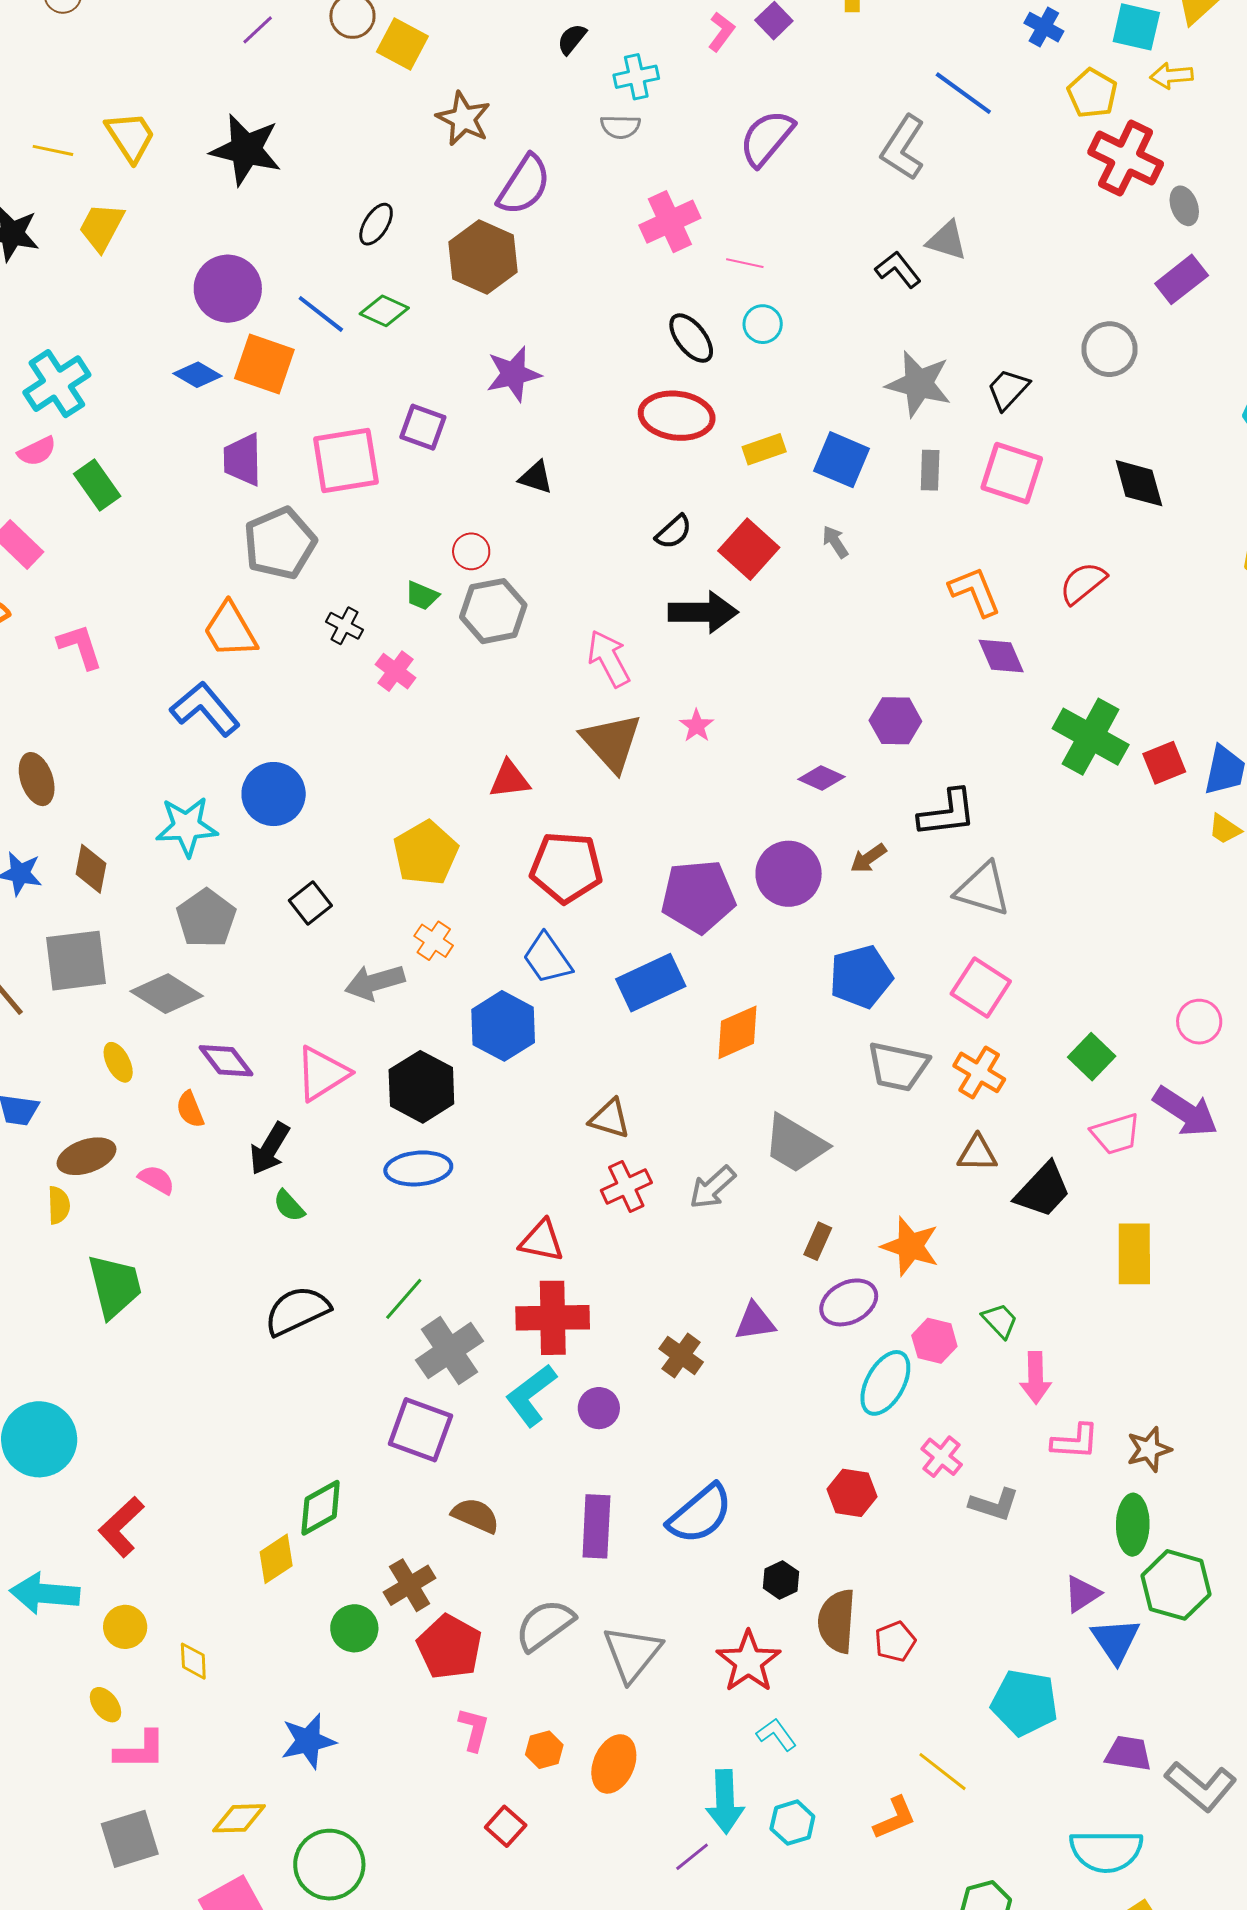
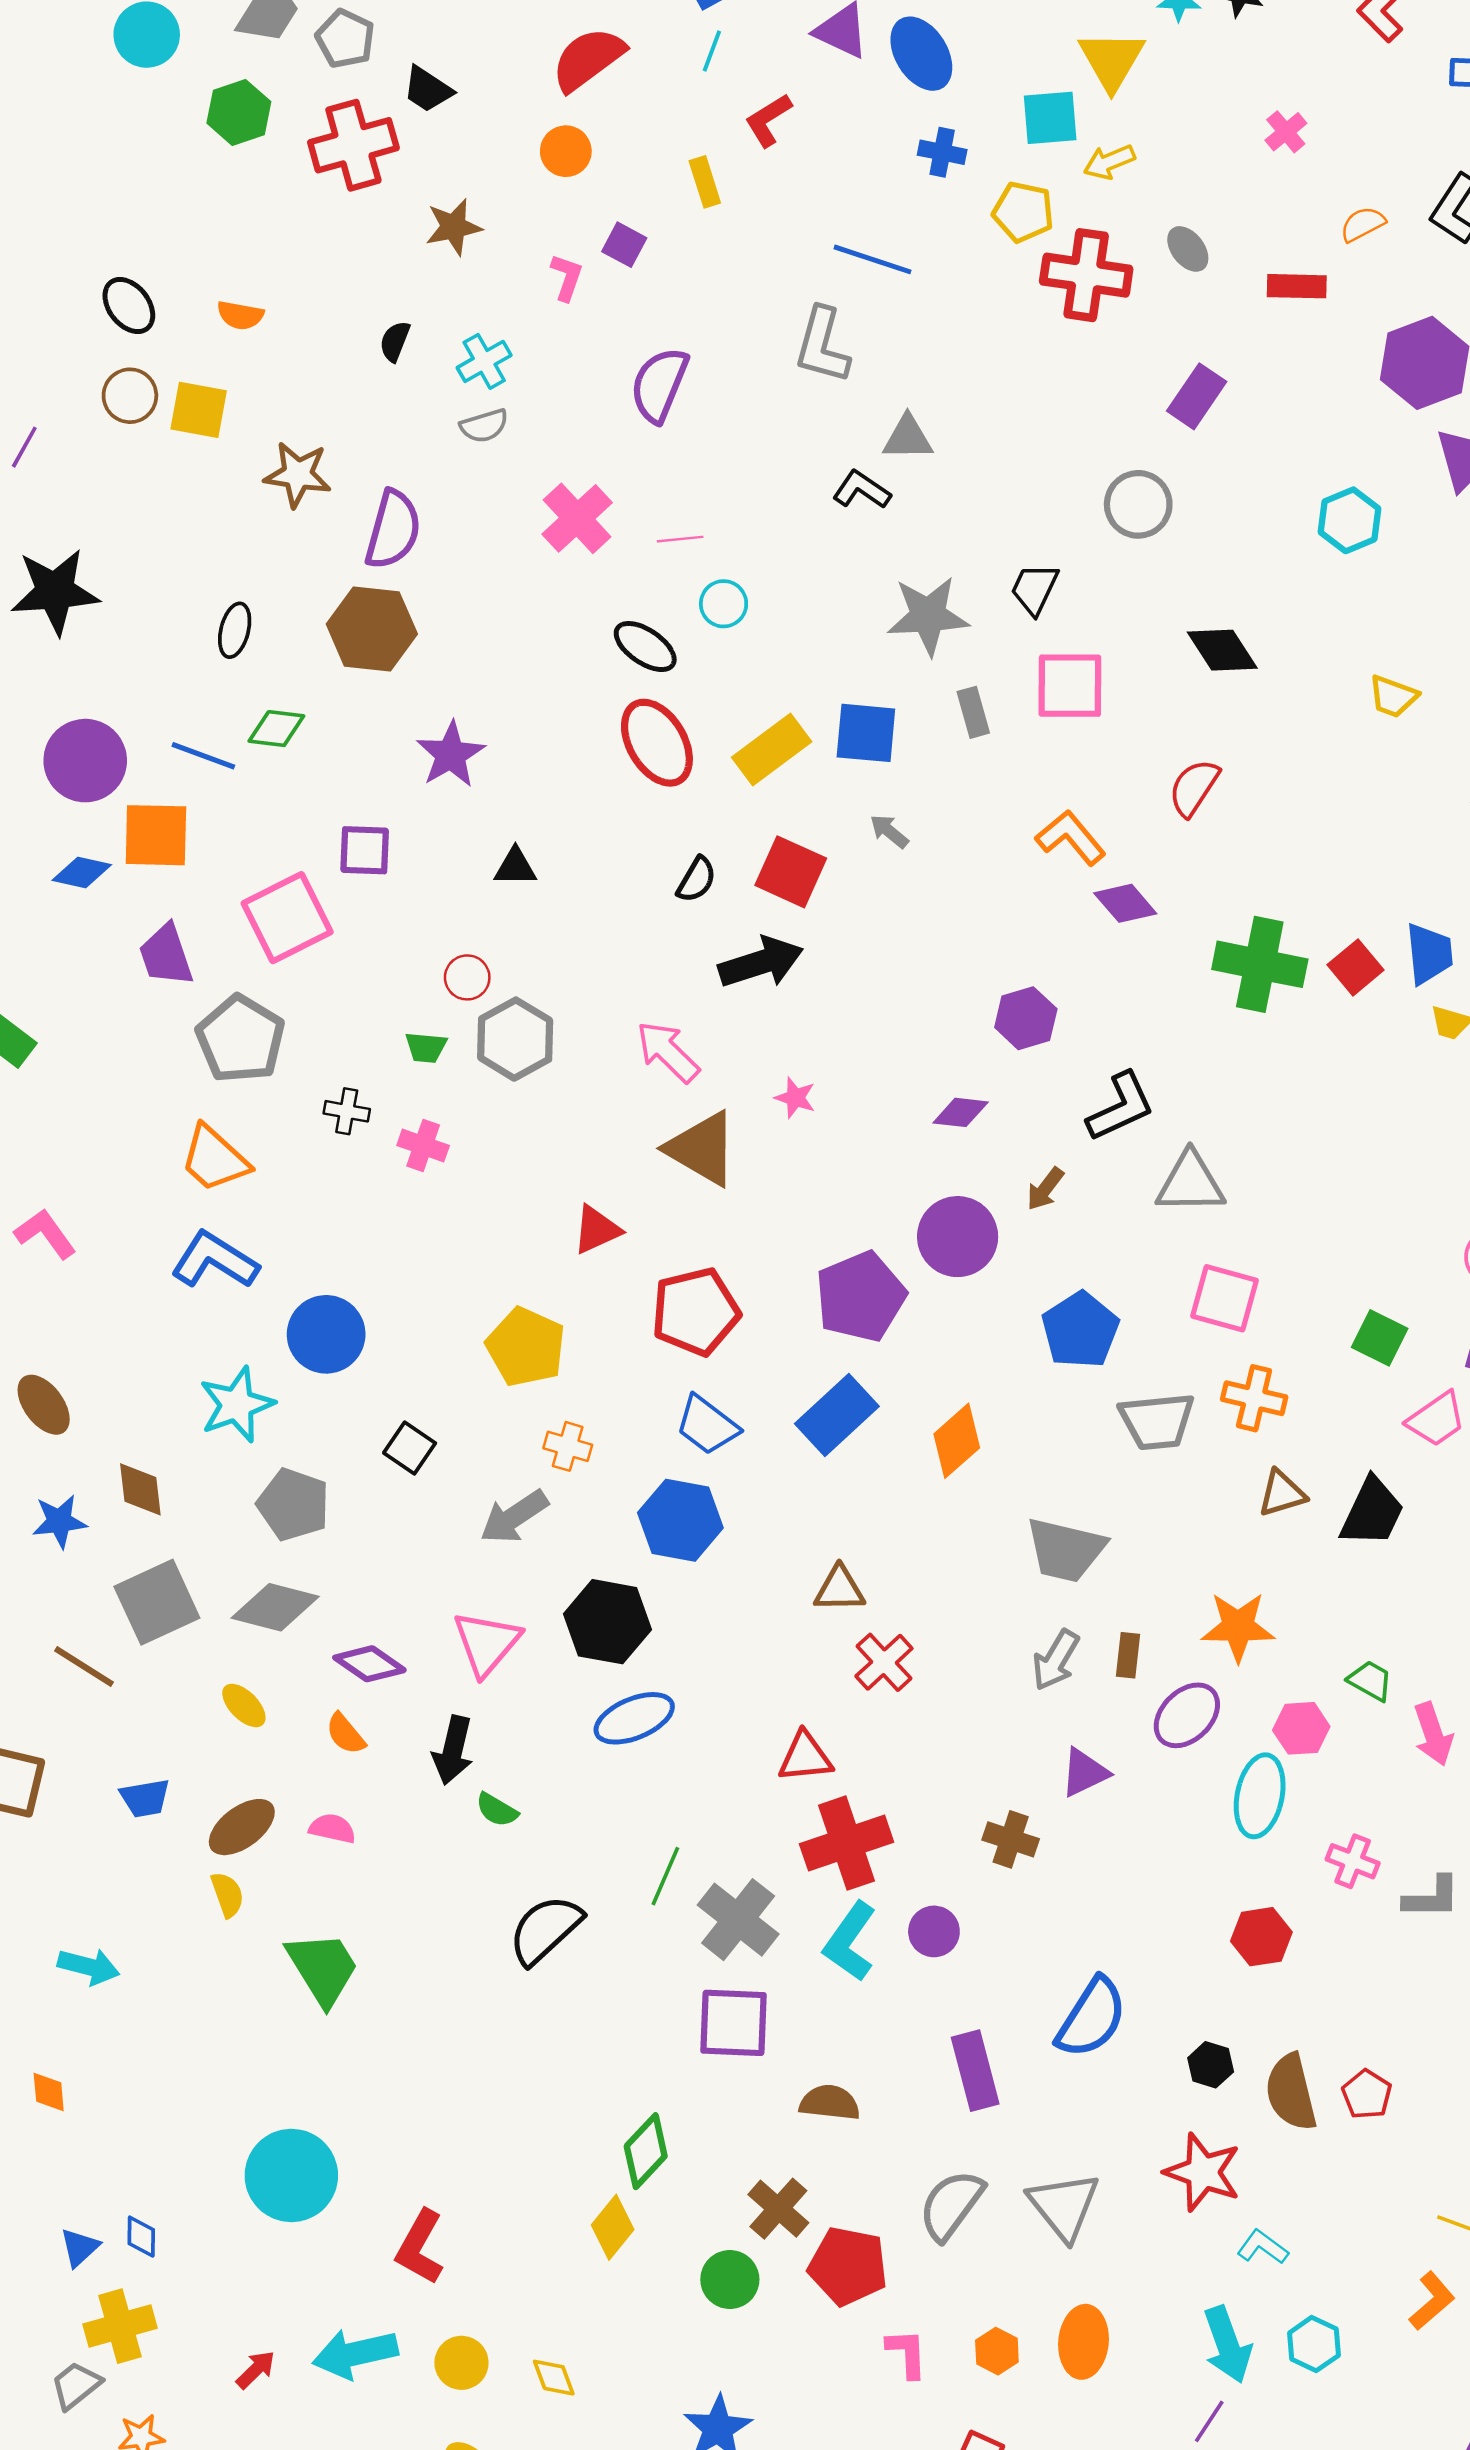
gray ellipse: (1184, 206) -> (1188, 249), moved
red ellipse: (677, 416) -> (657, 743), turned 70
yellow rectangle: (764, 449) -> (772, 749), size x1.5
gray arrow: (712, 1187) -> (1056, 1660), moved

